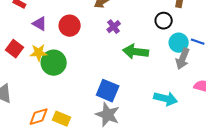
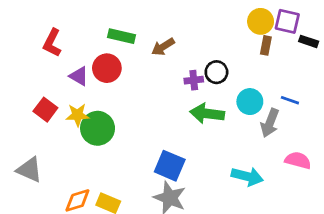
black circle: (164, 21) -> (216, 72), moved
red circle: (70, 26) -> (107, 68), moved
purple cross: (114, 27) -> (194, 80), moved, turned 32
cyan circle: (179, 43) -> (250, 102), moved

